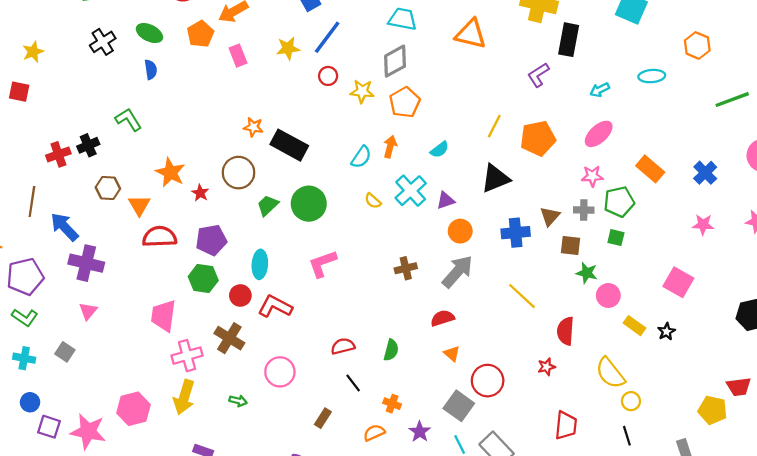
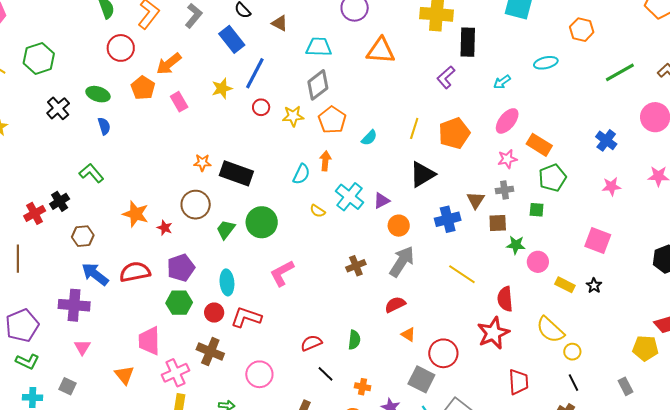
cyan semicircle: (440, 150) -> (369, 138), moved
orange rectangle: (650, 169) -> (539, 145), moved
green pentagon: (619, 202) -> (552, 178), moved
orange triangle: (139, 205) -> (124, 375), moved
blue arrow: (64, 227) -> (95, 274), moved
red star: (546, 367) -> (493, 333), size x2.0

